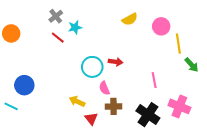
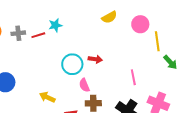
gray cross: (56, 16) -> (18, 33), moved, turned 32
red line: (58, 38) -> (38, 35), turned -56
yellow arrow: (77, 101) -> (47, 97), moved

